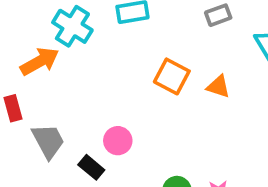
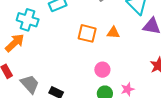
pink circle: (118, 141) -> (102, 70), moved

